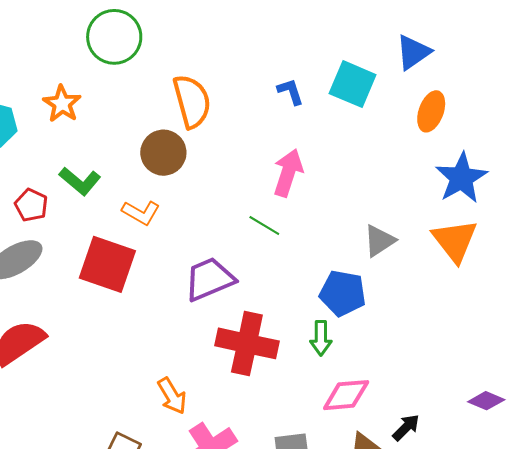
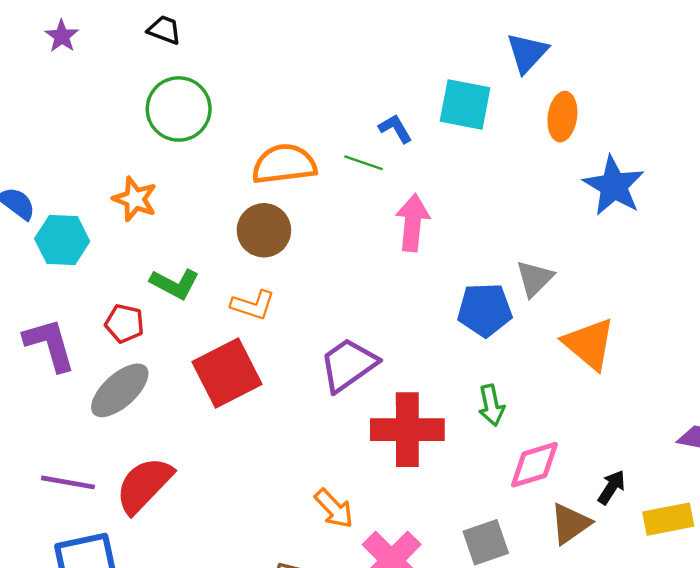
orange semicircle: (192, 101) -> (284, 164), turned -70
green line: (264, 226) -> (363, 163), moved
orange triangle: (455, 241) -> (589, 344), moved
red square: (107, 264) -> (227, 373), turned -34
blue pentagon: (343, 293) -> (485, 310), moved

